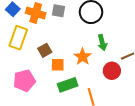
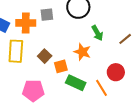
red circle: (112, 71) -> (116, 72), moved
pink pentagon: (24, 81) -> (33, 91), turned 30
green rectangle: (68, 85) -> (76, 83), turned 60

